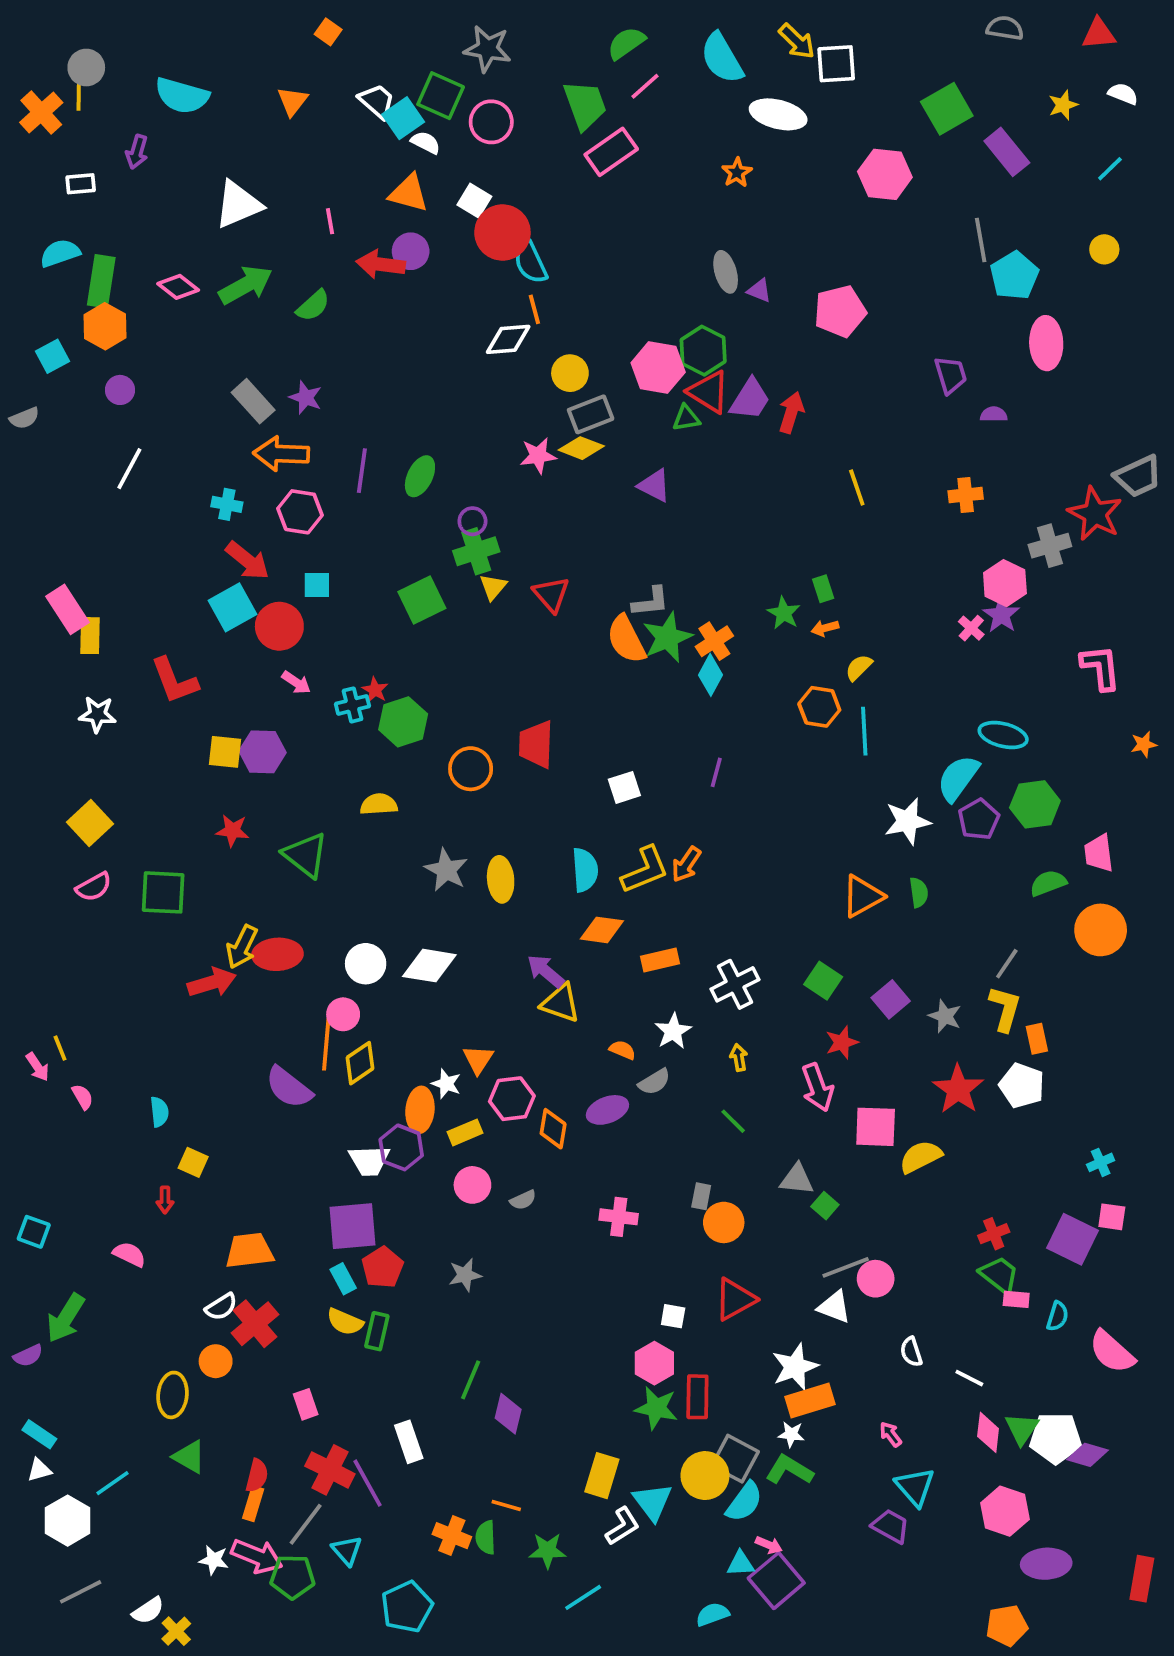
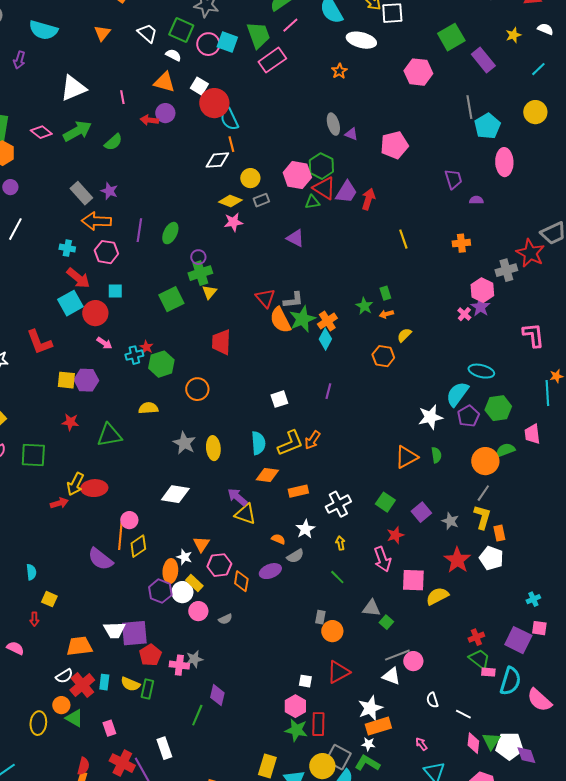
cyan square: (403, 118) -> (227, 42), moved, turned -35
yellow circle: (1104, 249) -> (535, 112), size x1.5
red arrow: (381, 264) -> (149, 120), size x0.7
gray rectangle: (591, 414) -> (261, 200), size x0.7
yellow diamond: (581, 448) -> (230, 201), moved
red triangle: (551, 594) -> (265, 298), moved
cyan line: (864, 731) -> (547, 393), moved
red trapezoid: (536, 744) -> (221, 342), moved
green triangle: (306, 855) -> (109, 435), turned -48
orange circle: (1101, 930) -> (485, 461), moved
white circle: (366, 964) -> (182, 592), moved
red arrow: (212, 982) -> (59, 503), size x0.7
yellow rectangle: (465, 1132) -> (194, 583), turned 66
white trapezoid: (369, 1161) -> (114, 630), moved
pink cross: (619, 1217) -> (179, 665), moved
cyan rectangle: (343, 1279) -> (104, 682), moved, turned 35
cyan semicircle: (1057, 1316) -> (510, 681), size x1.8
purple diamond: (508, 1414) -> (217, 695), moved
purple diamond: (1087, 1455) -> (526, 755), turned 55
green triangle: (189, 1457) -> (74, 718), moved

